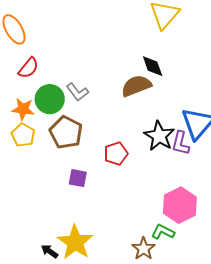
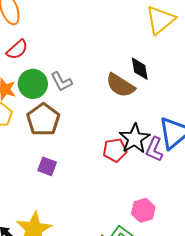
brown semicircle: (136, 86) -> (120, 85), turned -136
red pentagon: (116, 154) -> (115, 150), moved
pink hexagon: (180, 205) -> (143, 210), size x0.7

